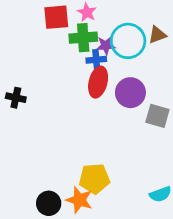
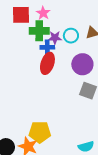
cyan circle: (128, 41) -> (71, 36), size x0.6
purple circle: (130, 93) -> (82, 64), moved

